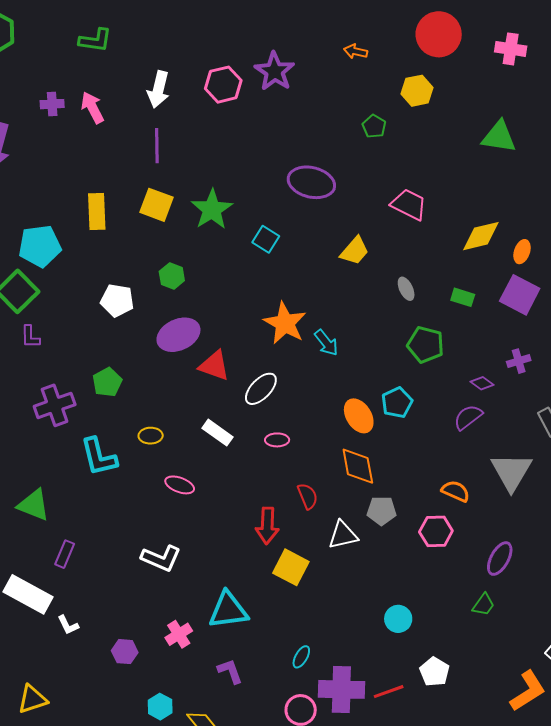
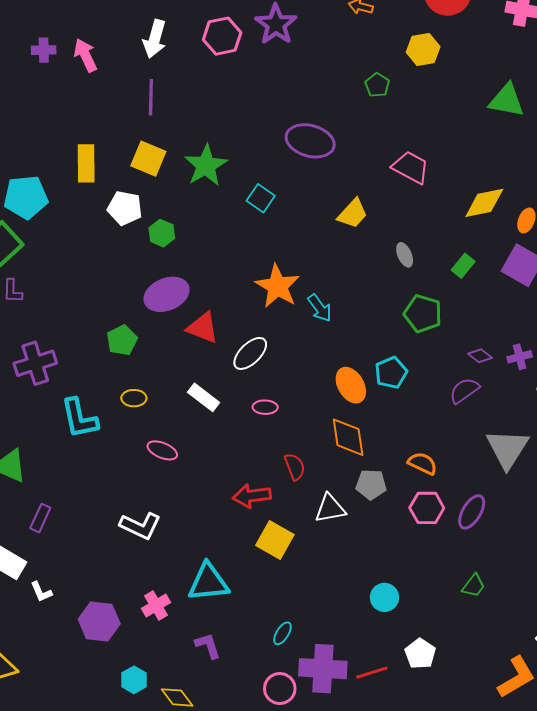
green rectangle: (463, 297) -> (463, 266), turned -70
white pentagon: (117, 300) -> (125, 208), moved
purple cross: (519, 361) -> (520, 357), moved
green pentagon: (107, 382) -> (122, 340), moved
orange semicircle: (456, 491) -> (423, 463), moved
red arrow: (267, 526) -> (252, 496), turned 78
purple ellipse: (500, 559) -> (472, 512), moved
purple hexagon: (125, 652) -> (99, 622), size x1.5

